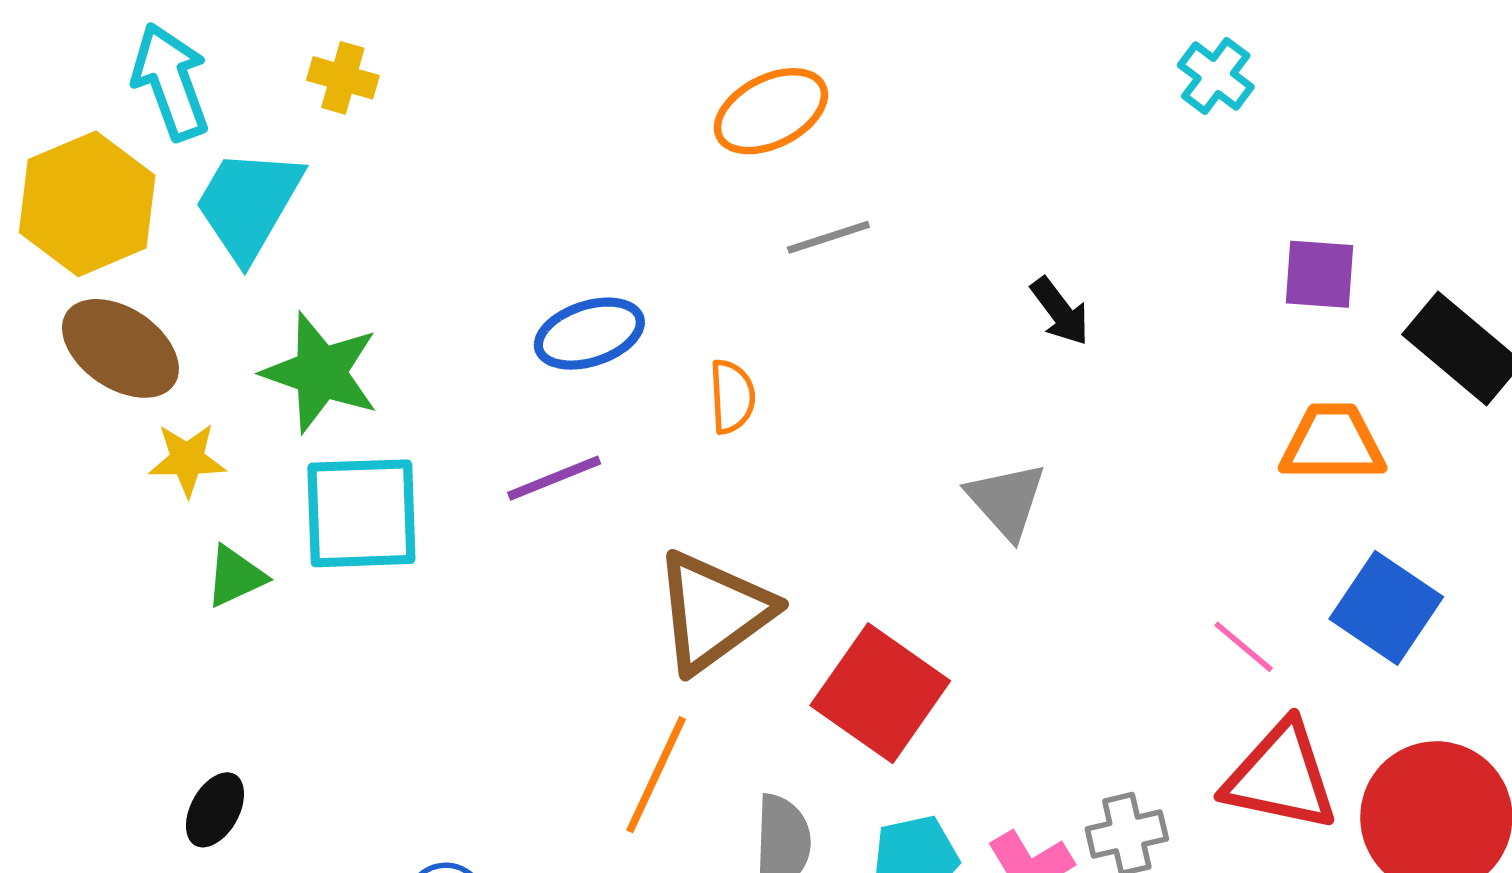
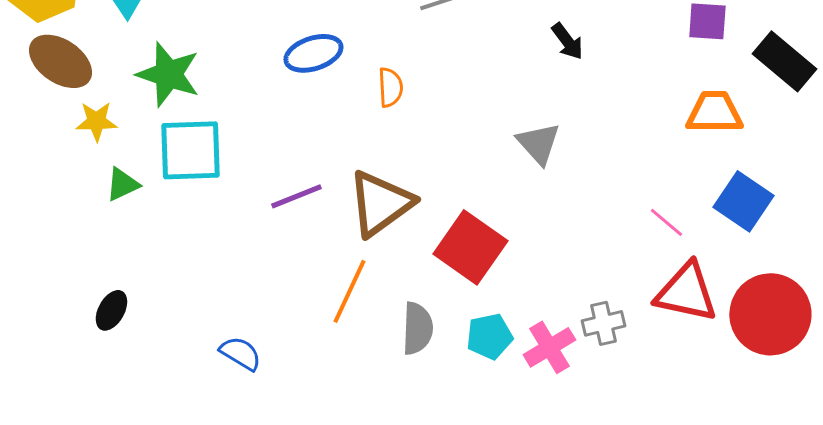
purple line: (554, 478) -> (296, 196), moved

